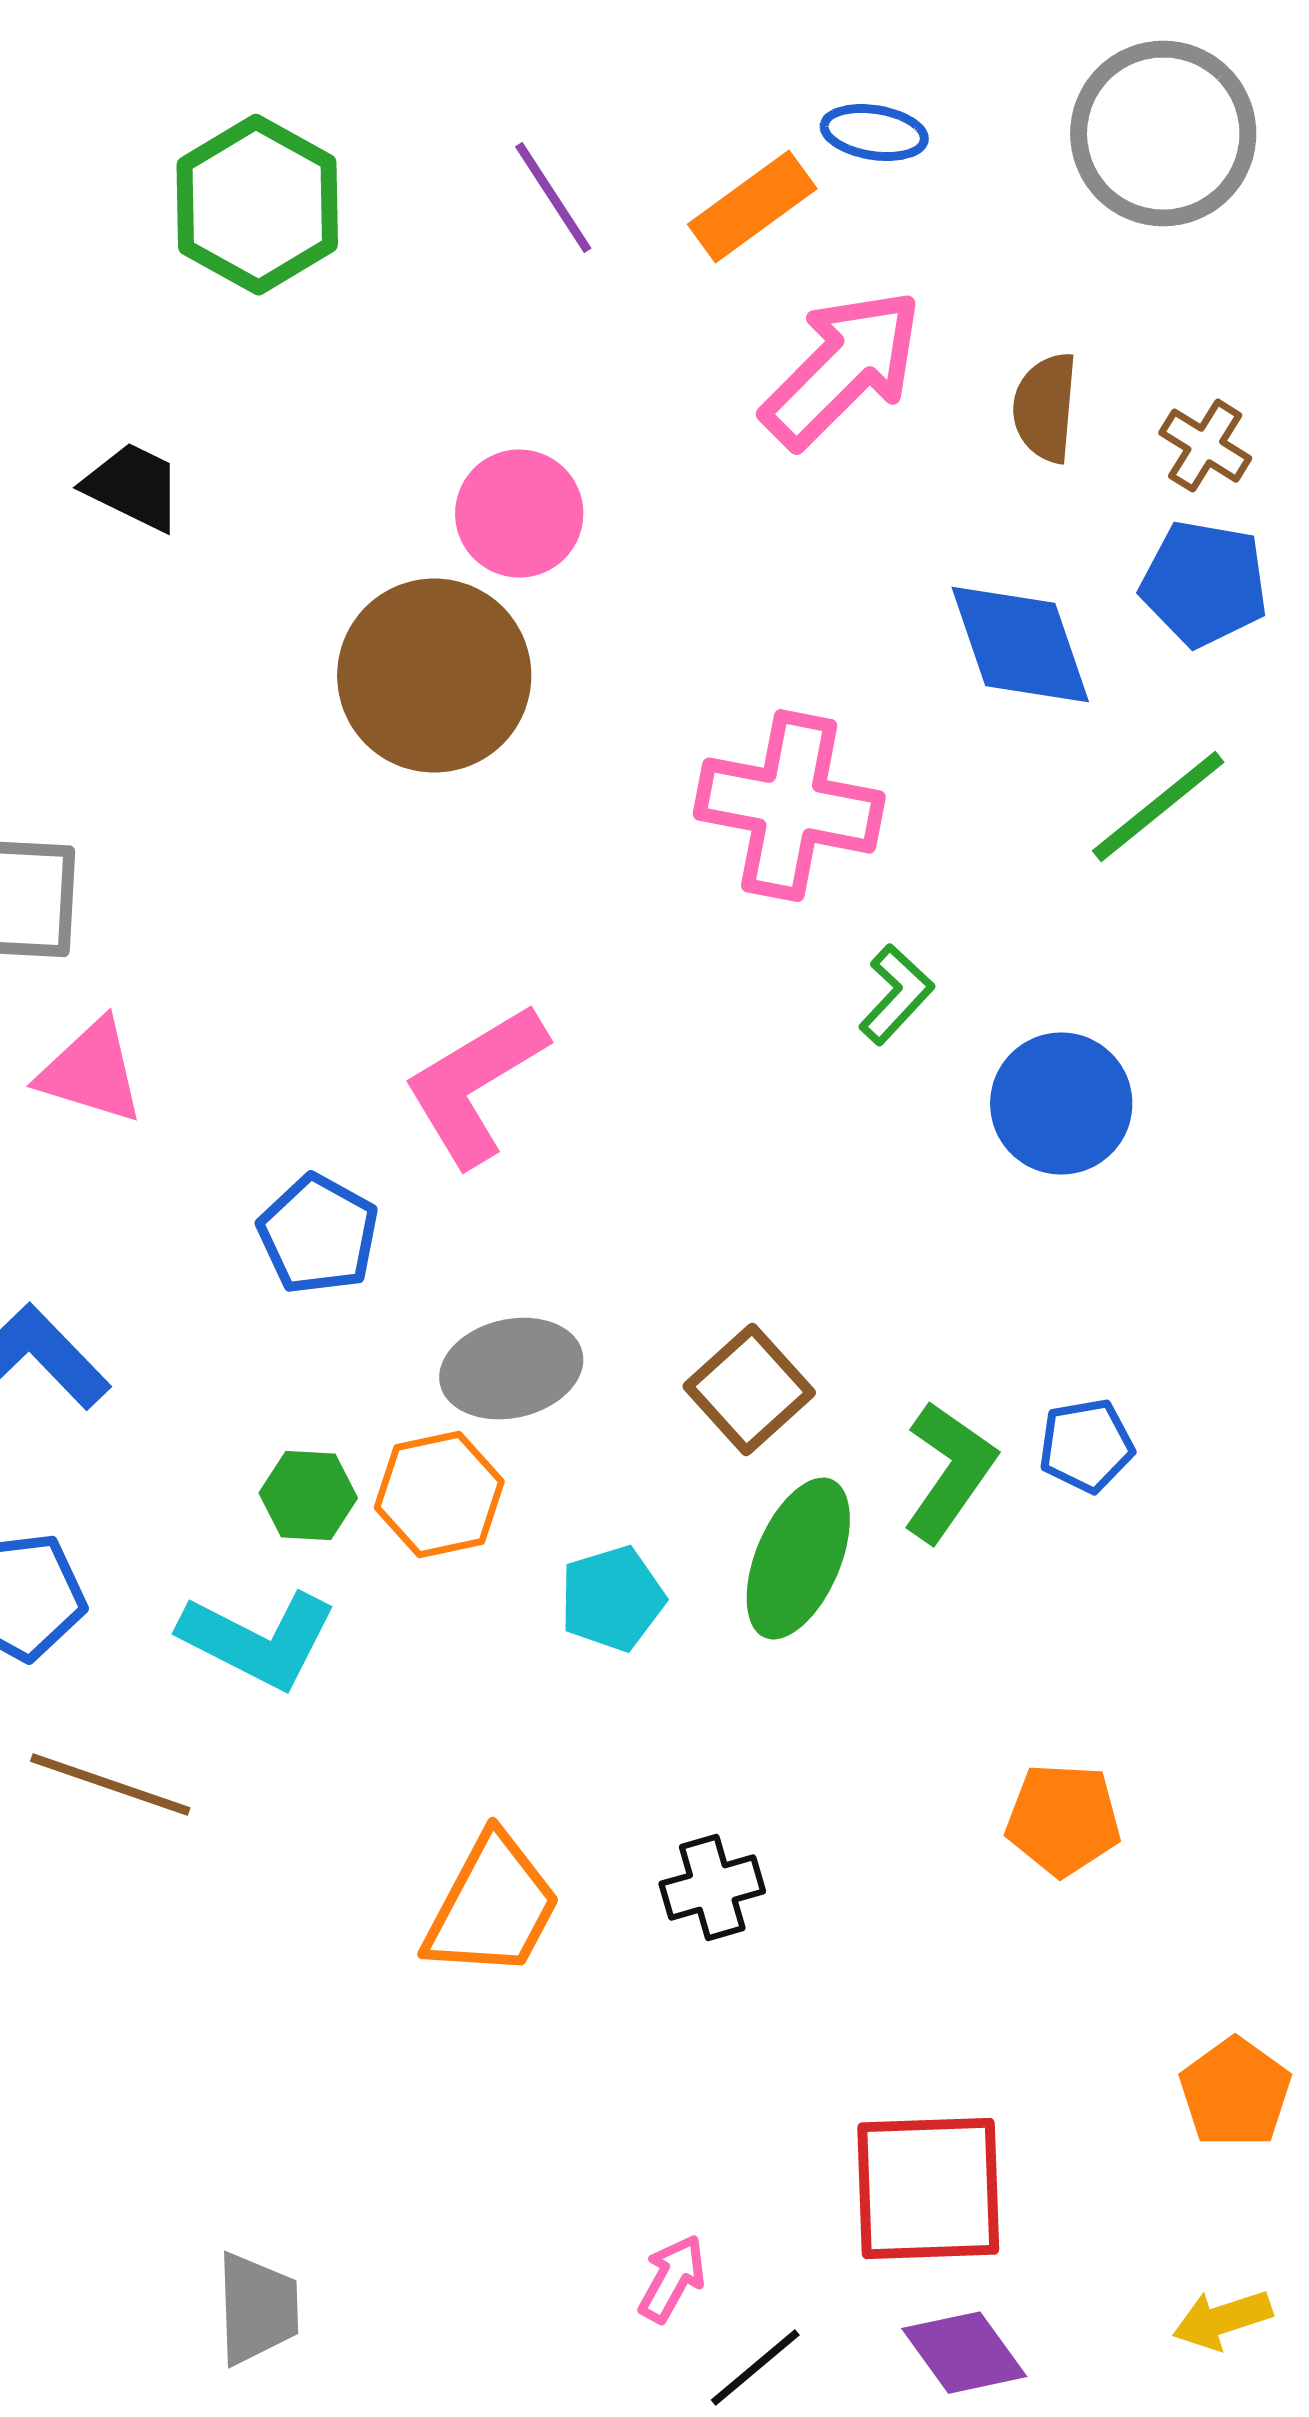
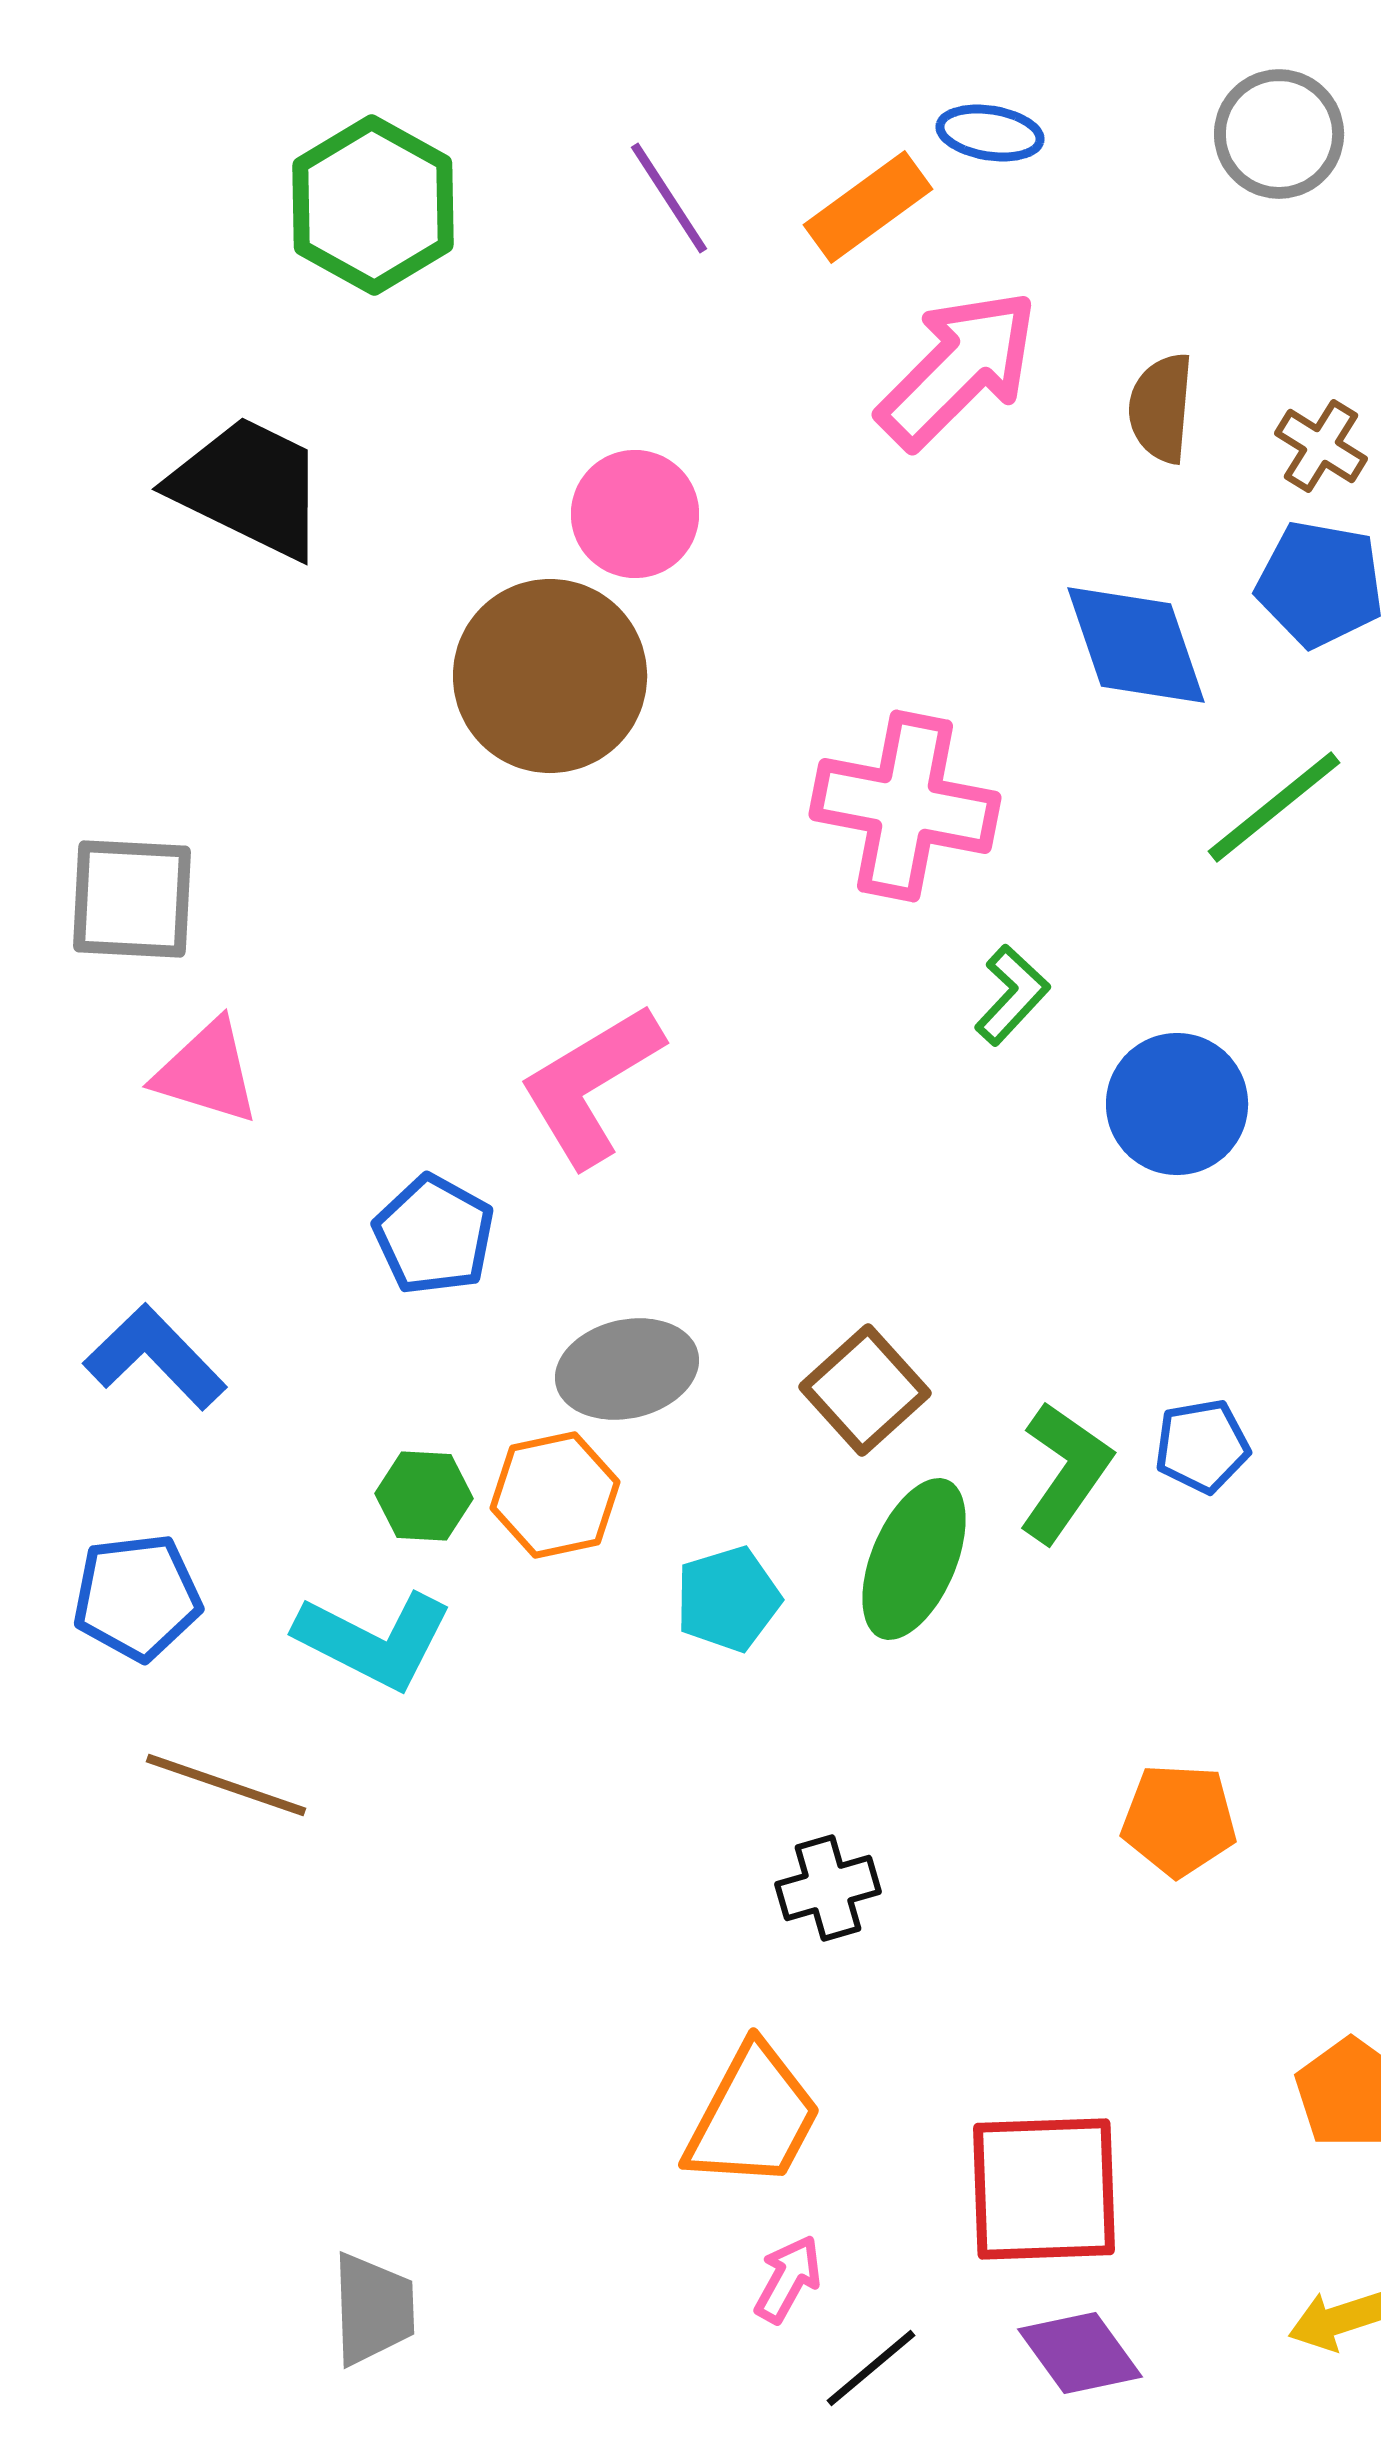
gray circle: (1163, 134) -> (1279, 134), size x0.7
black trapezoid: (133, 487) -> (249, 487), size x1.6
orange trapezoid: (492, 1907) -> (753, 2117), moved

